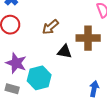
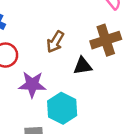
purple star: (16, 63) -> (32, 84), moved

